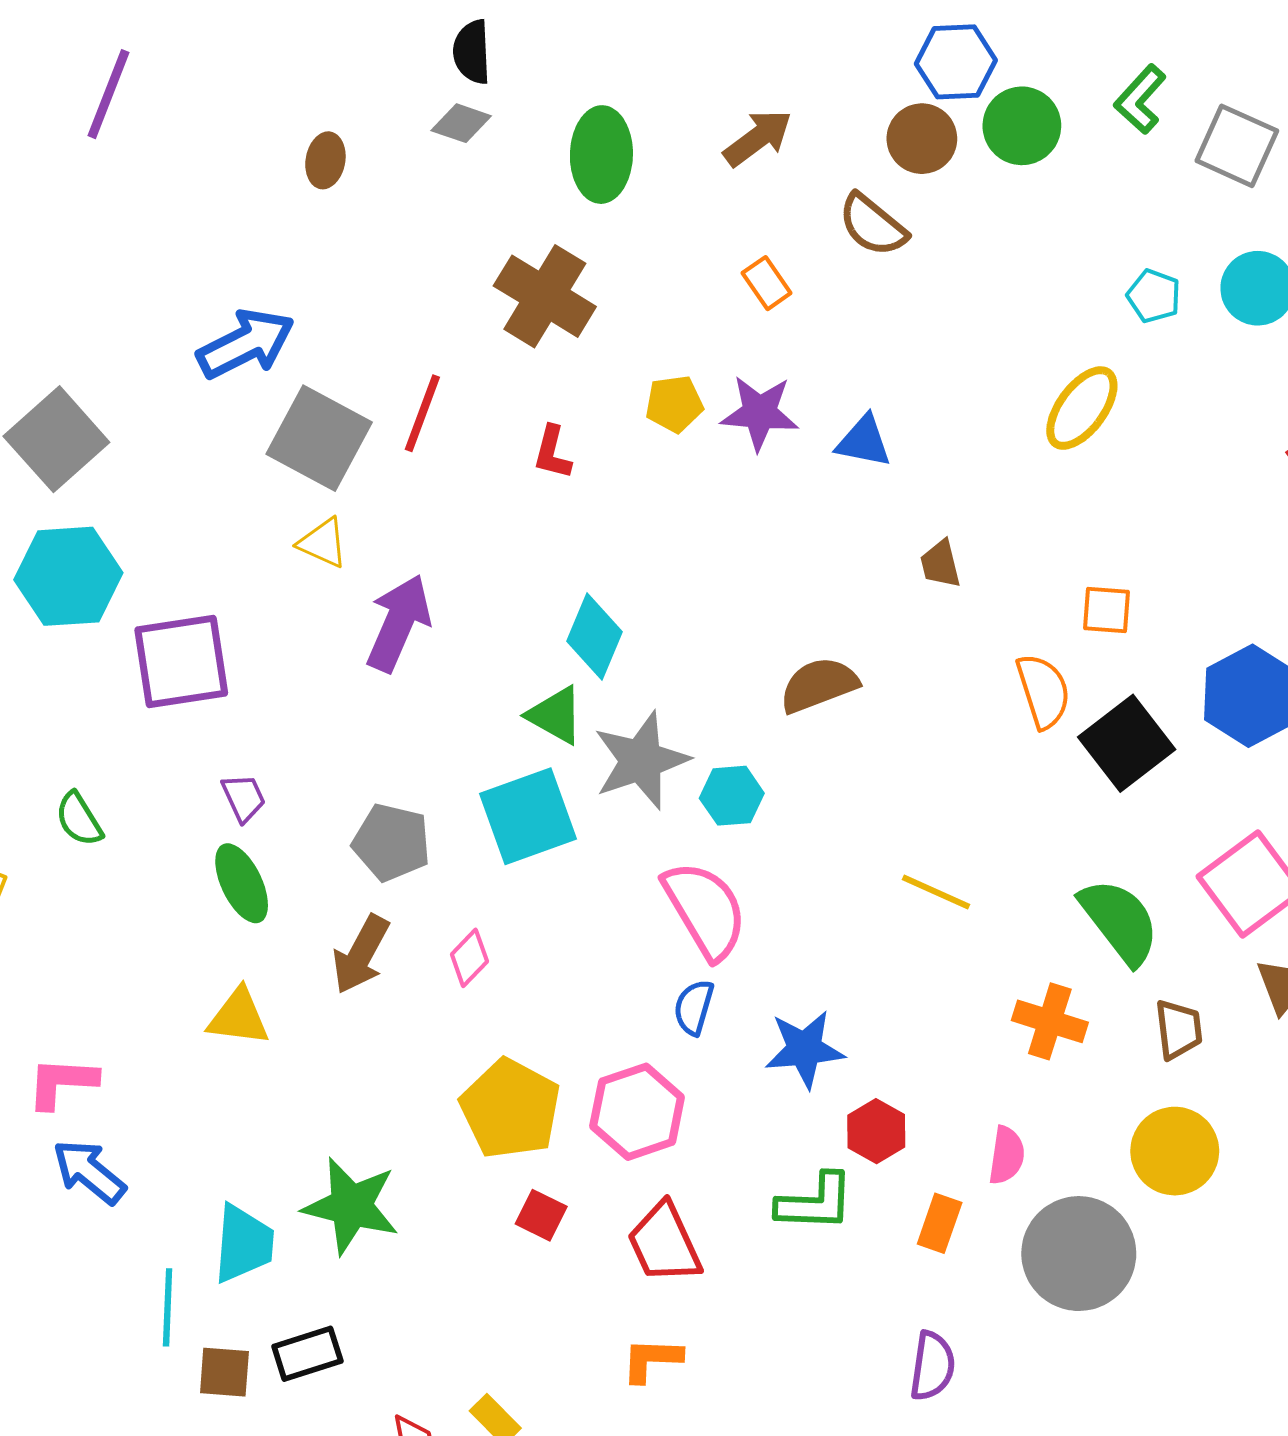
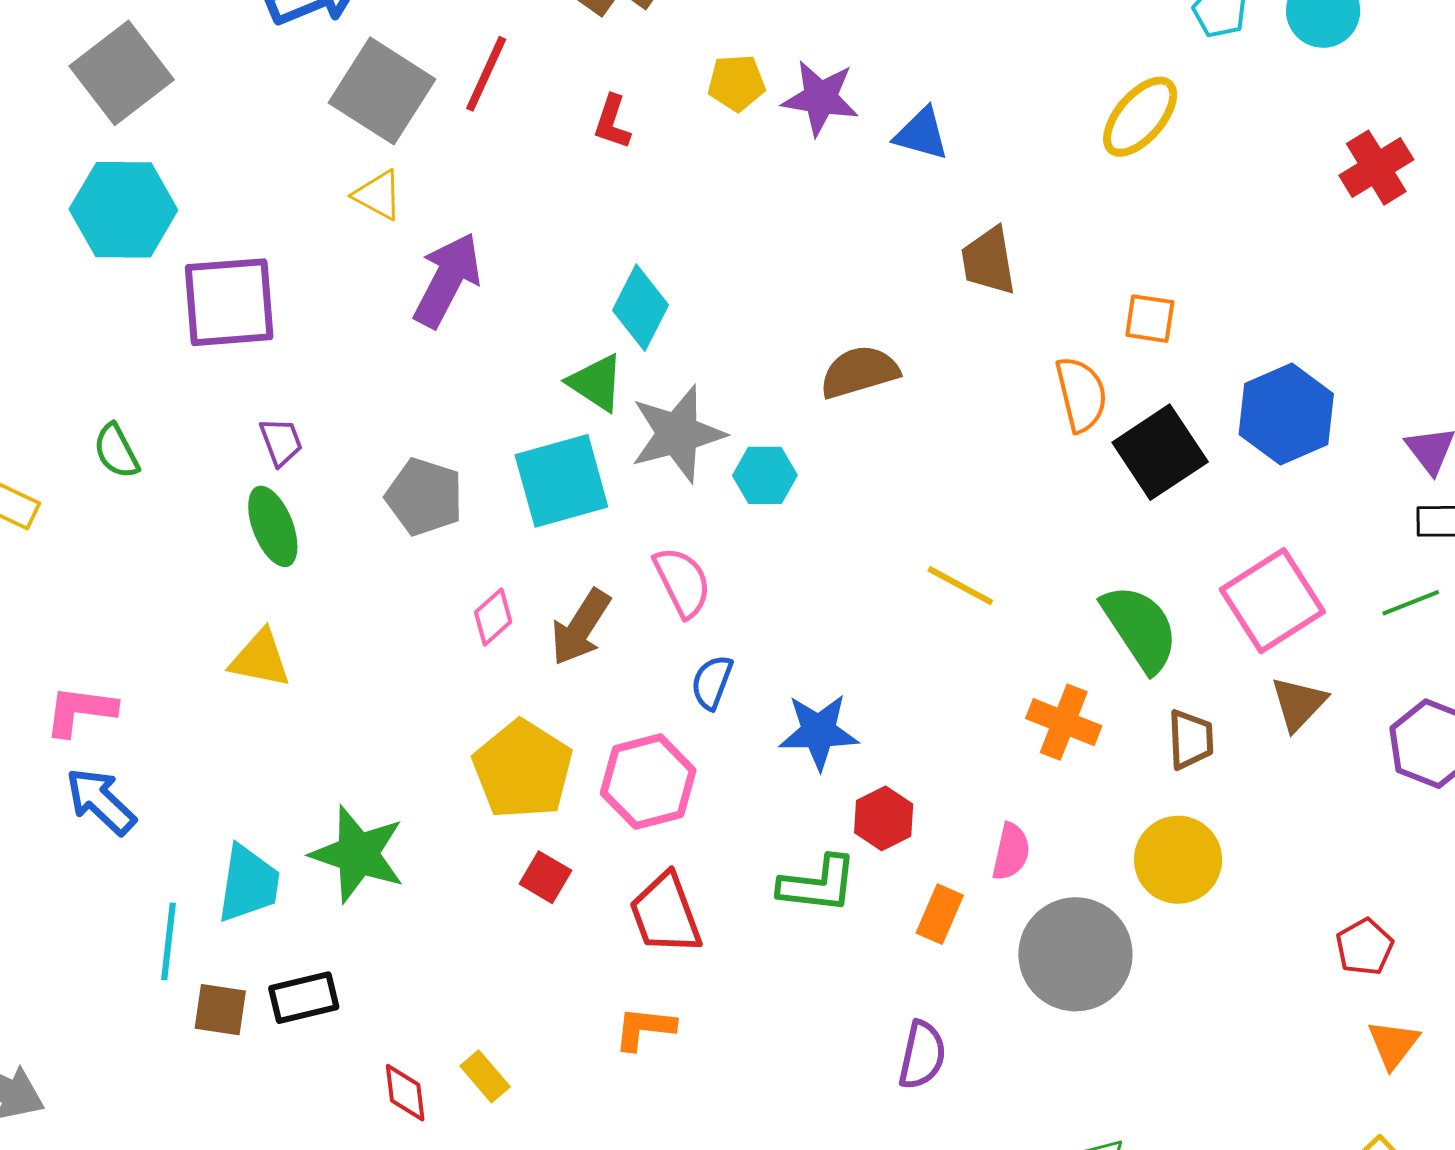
brown trapezoid: (940, 564) -> (989, 261), size x1.4
pink semicircle: (705, 910) -> (682, 582), moved, size x0.7
brown arrow: (361, 954) -> (581, 627), moved

